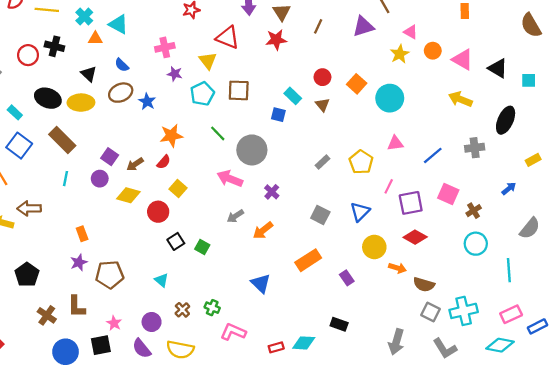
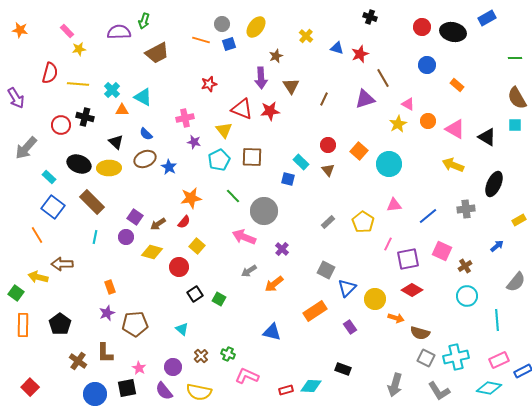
orange rectangle: (465, 11) -> (457, 85), turned -48
red star: (276, 40) -> (270, 111), moved
cyan square: (529, 80) -> (515, 125), moved
blue triangle: (360, 212) -> (347, 288), moved
blue triangle: (261, 283) -> (272, 332), turned -30

